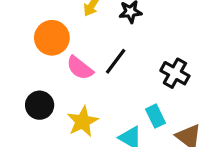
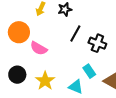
black line: (116, 61) -> (75, 33), moved

